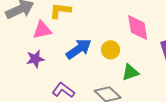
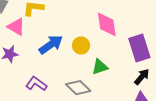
pink triangle: (42, 30) -> (16, 27), turned 42

